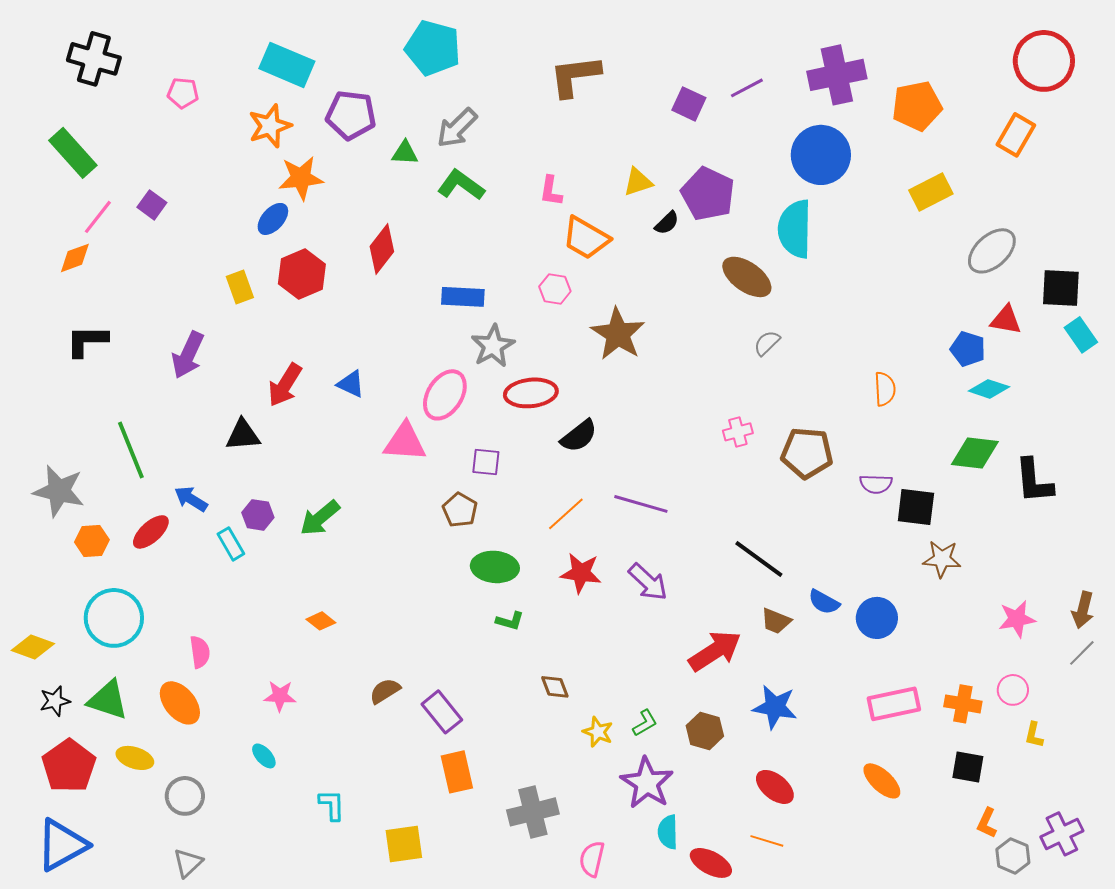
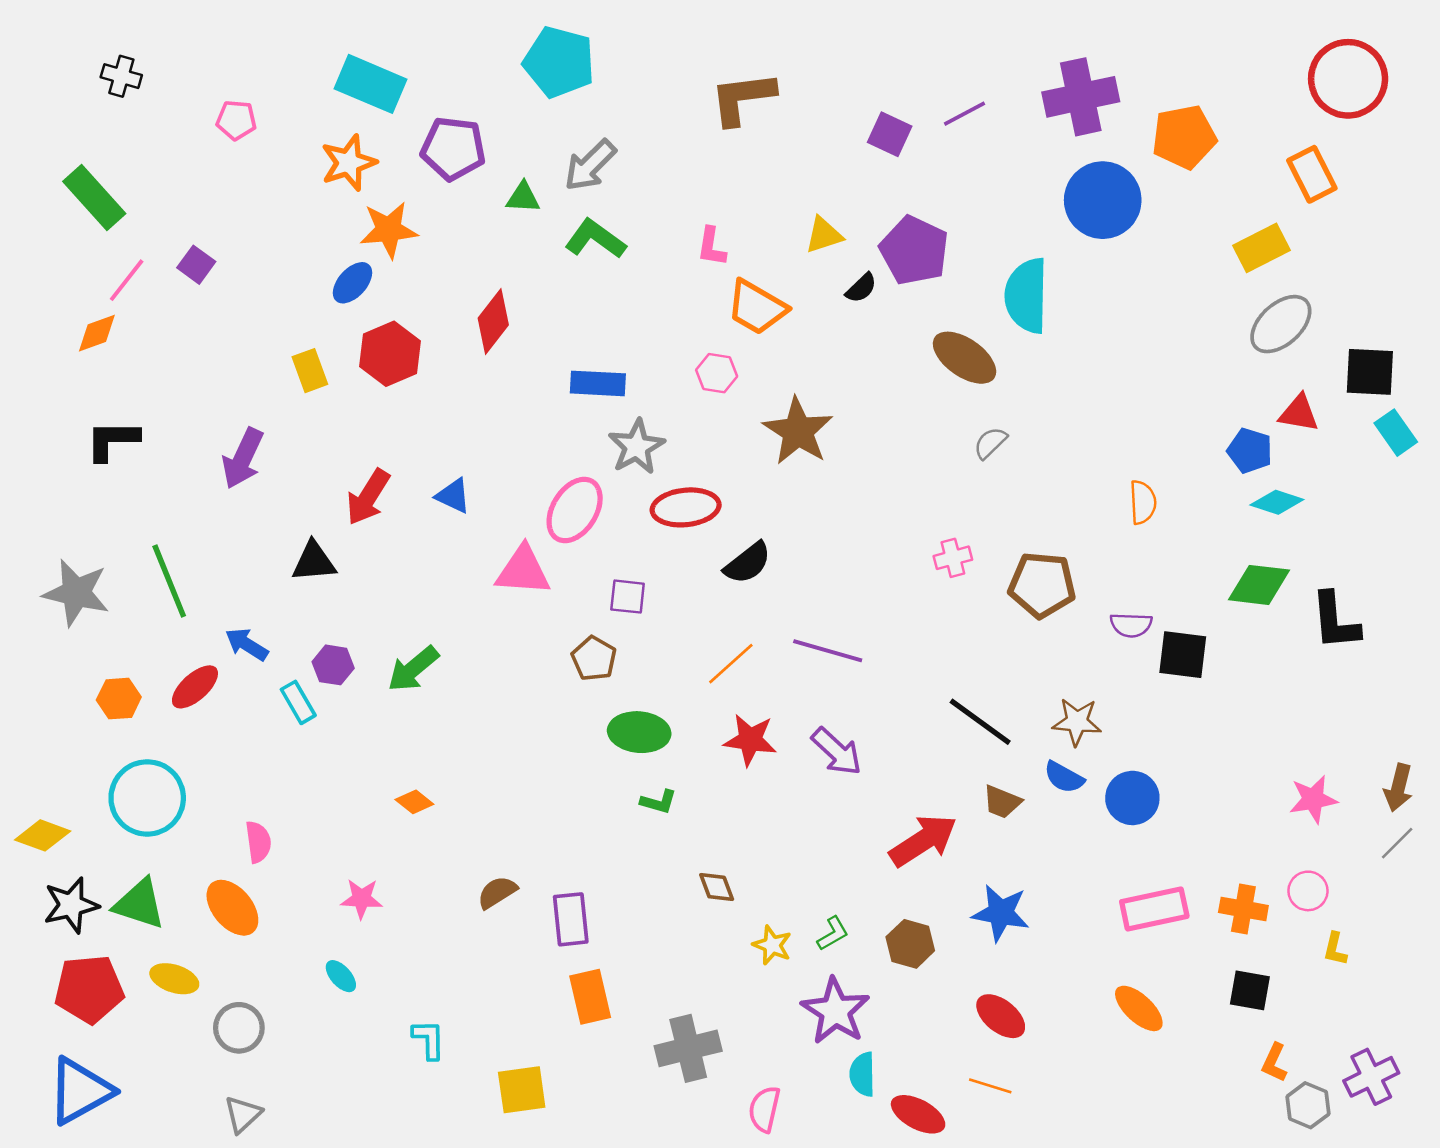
black cross: (94, 59) -> (121, 76), size x0.6
orange rectangle: (1016, 135) -> (1312, 174), turned -57
blue circle: (821, 155) -> (1103, 200), moved
yellow rectangle: (931, 192) -> (1262, 248), moved
gray star: (59, 491) -> (76, 593), moved
brown star: (942, 559) -> (1077, 722), moved
black star: (55, 701) -> (71, 905), size x1.4
purple rectangle: (442, 712) -> (571, 919), turned 33
red pentagon: (69, 766) -> (89, 989), turned 30

